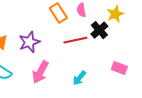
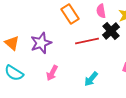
pink semicircle: (81, 10) -> (101, 11), moved
pink arrow: (40, 72) -> (52, 73), size x0.7

